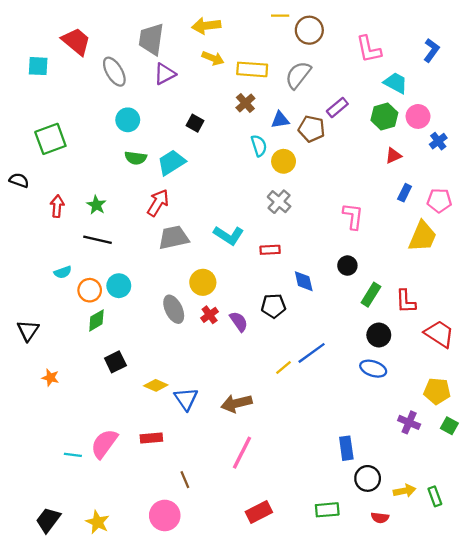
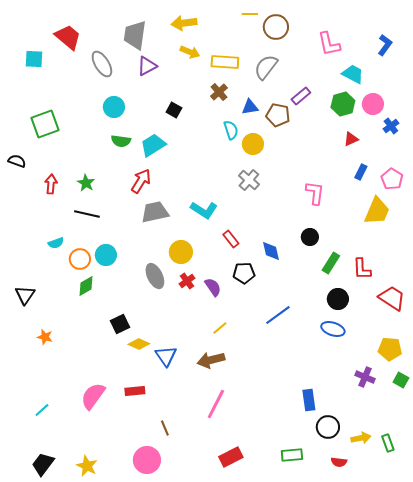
pink pentagon: (439, 201) -> (392, 179), turned 30
red rectangle: (270, 250) -> (231, 239), moved, turned 54
black square: (115, 362) -> (120, 324), moved
yellow line: (284, 368) -> (220, 328), moved
cyan line: (73, 455) -> (42, 410), moved, turned -49

